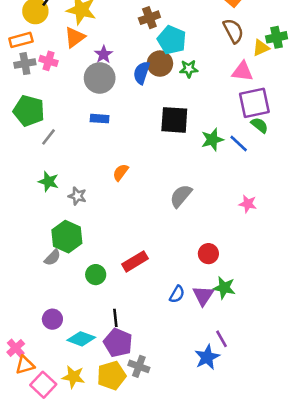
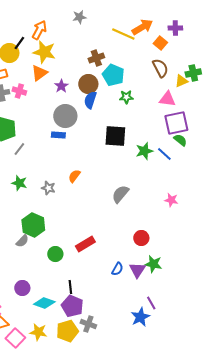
brown circle: (160, 64) -> (88, 84), moved
gray circle: (100, 78) -> (65, 116), moved
gray star: (77, 196) -> (48, 188), moved

